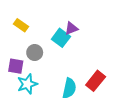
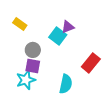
purple square: (16, 66) -> (33, 66), moved
red rectangle: (96, 81) -> (91, 63), moved

